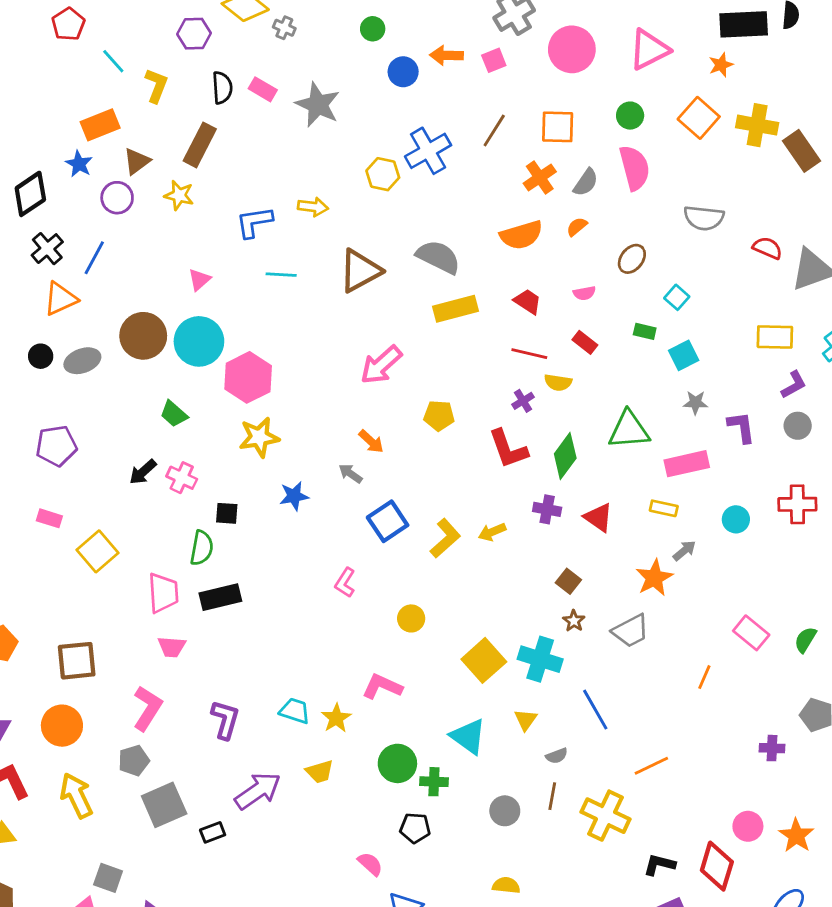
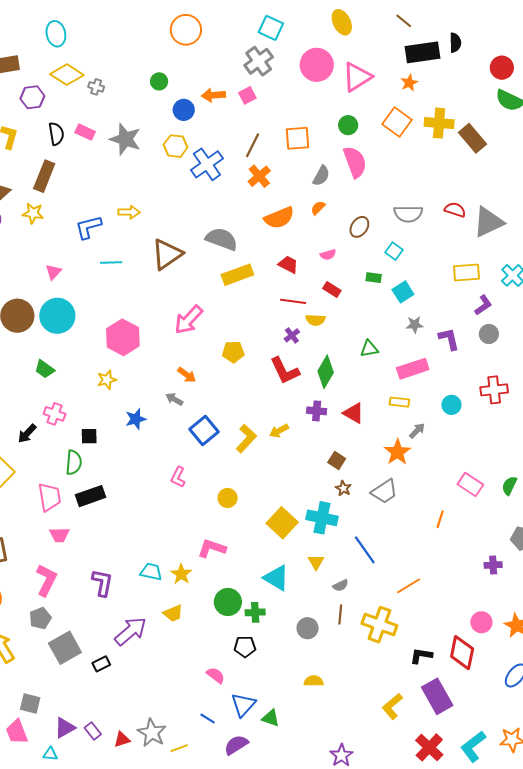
pink circle: (572, 49) -> (317, 65), moved
yellow hexagon: (383, 174) -> (176, 146), moved
orange cross: (540, 178) -> (259, 176), moved
gray semicircle: (704, 218) -> (408, 214), moved
pink hexagon: (248, 377) -> (123, 337), moved
green triangle: (629, 430) -> (369, 349), size x0.6
yellow star: (259, 437) -> (107, 380), size x0.7
black arrow: (143, 472) -> (27, 434), moved

